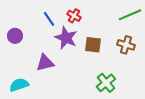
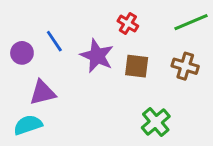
red cross: (74, 16) -> (128, 24), moved
blue line: (49, 19) -> (54, 41), moved
purple triangle: (45, 63) -> (43, 93), moved

